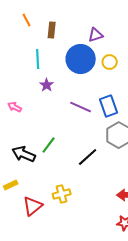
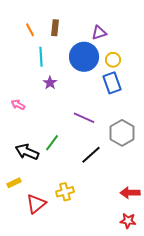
orange line: (27, 20) -> (30, 30), moved
blue rectangle: (109, 106) -> (112, 83), moved
purple line: (81, 107) -> (84, 118), moved

